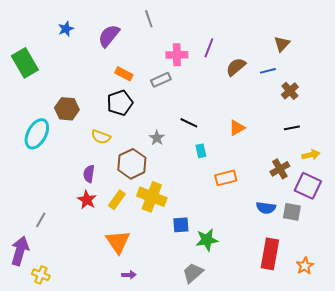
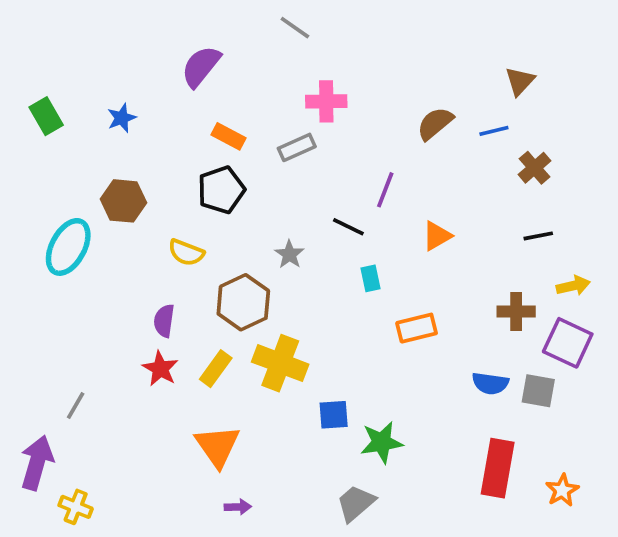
gray line: (149, 19) -> (295, 28), moved, turned -36
blue star: (66, 29) -> (122, 118), moved
purple line: (209, 48) -> (385, 190), moved
green rectangle: (25, 63) -> (46, 116), size x0.7
brown cross: (280, 169) -> (516, 312), turned 30

